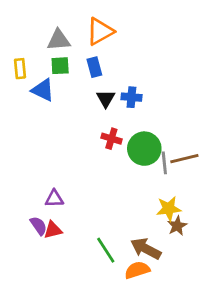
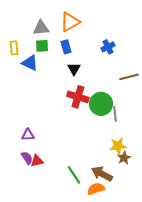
blue cross: (131, 97) -> (108, 47), moved, turned -32
red cross: (111, 139) -> (78, 97), size x1.5
brown line: (184, 159) -> (129, 77), moved
purple triangle: (54, 199) -> (28, 135), moved

